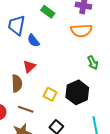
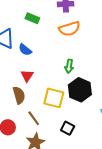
green arrow: (93, 63) -> (69, 66), moved, turned 48
yellow square: (50, 94) -> (54, 98), size x1.5
brown line: (26, 109) -> (34, 118), turned 49

